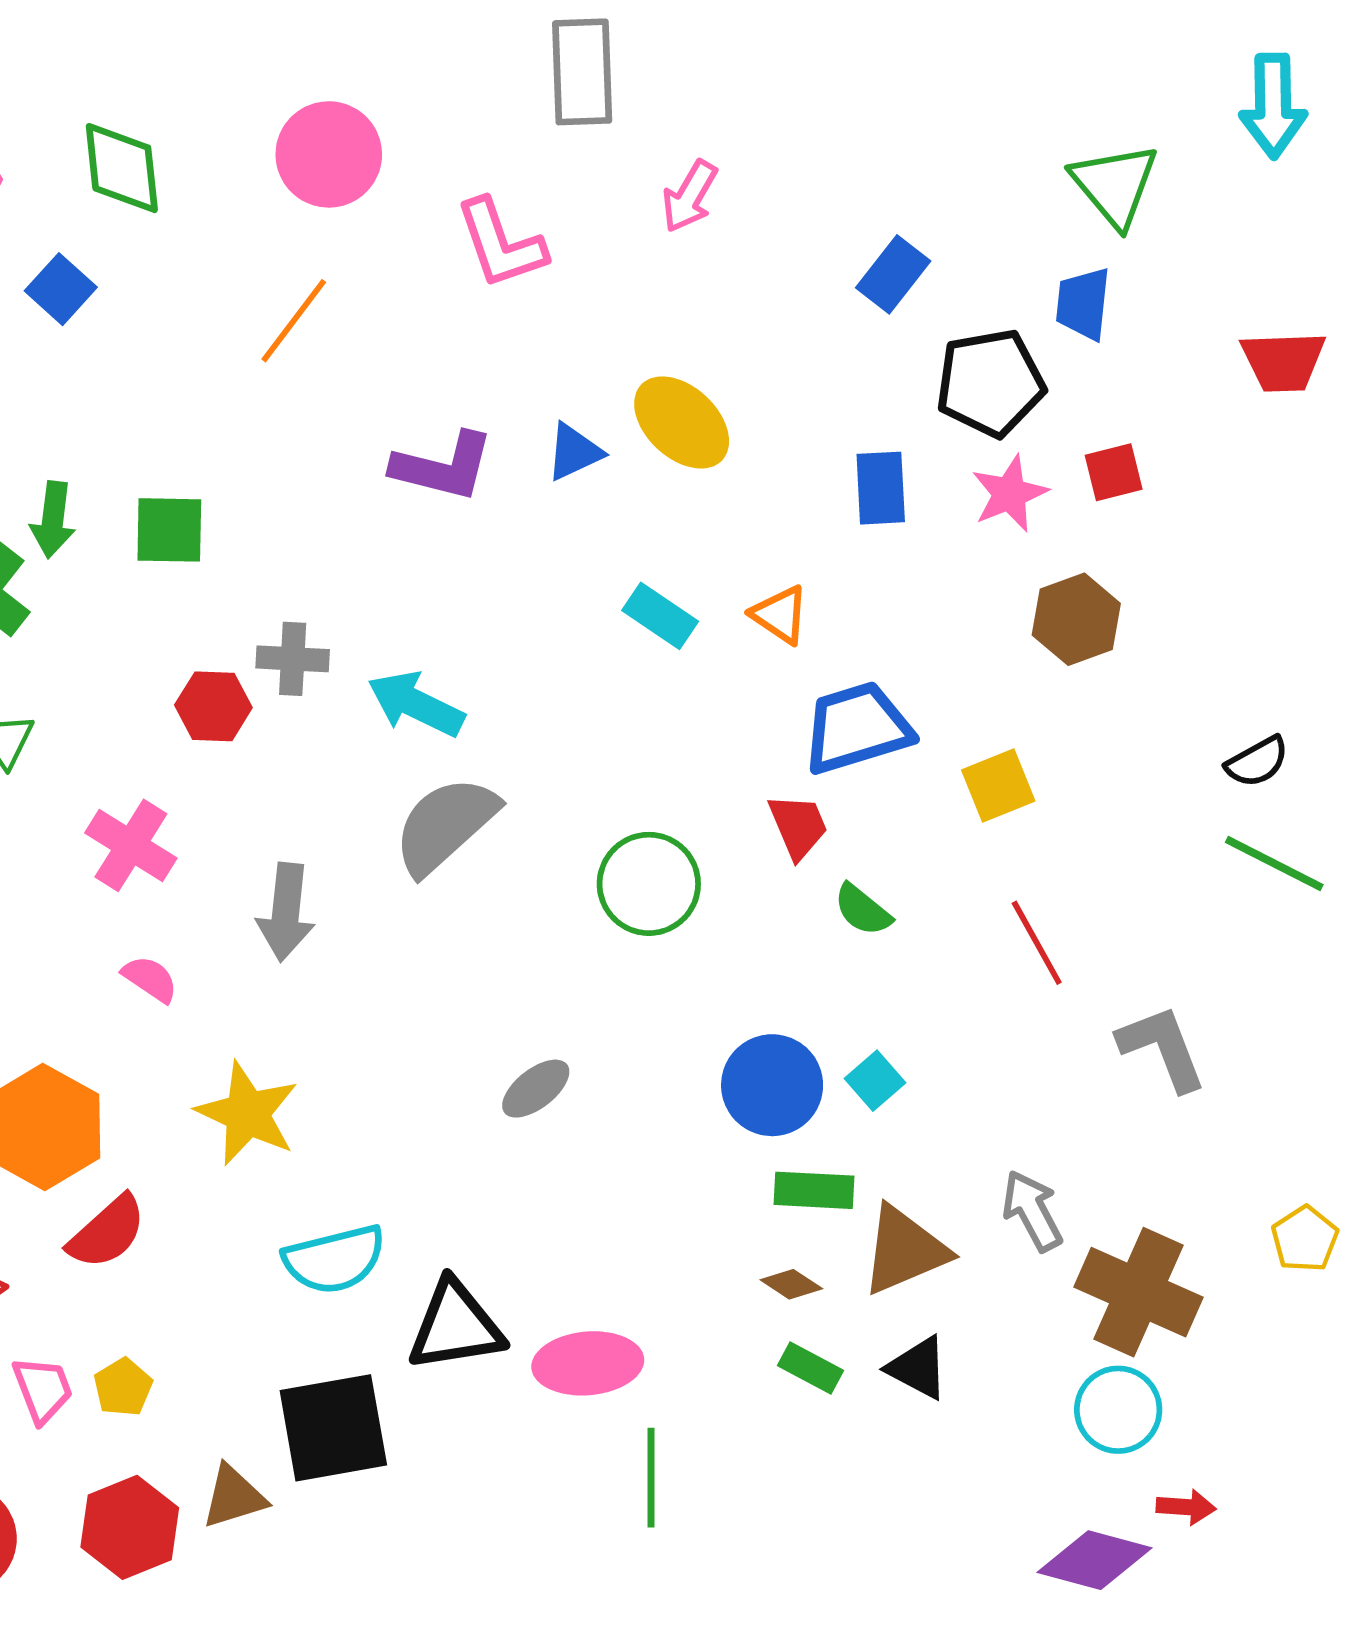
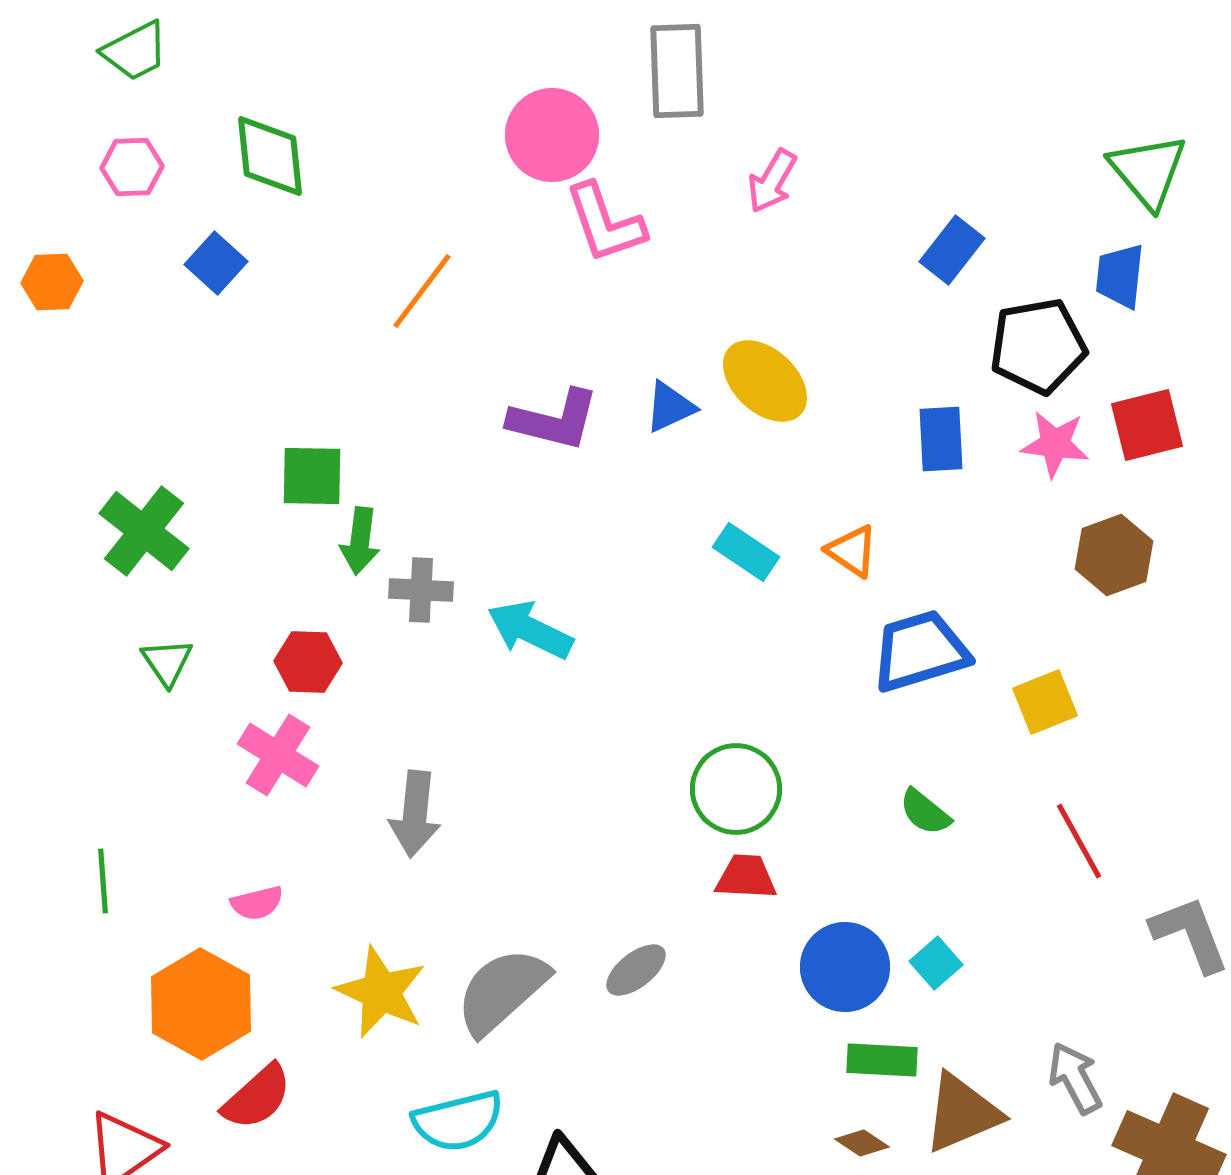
pink circle: (329, 154) -> (552, 135), moved
red square: (1114, 472) -> (1147, 425), size x1.4
pink star: (1010, 494) -> (1055, 444), turned 30
green arrow: (53, 520) -> (360, 541), moved
red hexagon: (213, 706) -> (308, 662), moved
gray semicircle: (445, 825) -> (502, 991), moved
red trapezoid: (798, 826) -> (746, 877), moved, turned -64
pink semicircle: (150, 979) -> (257, 903), moved, turned 132

